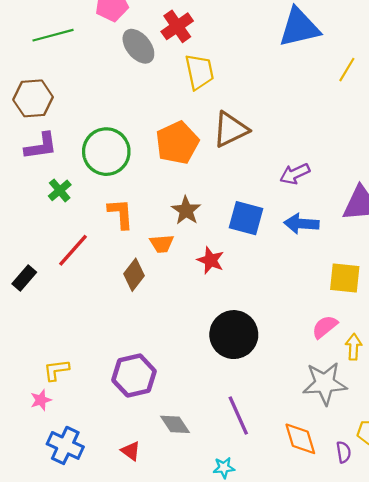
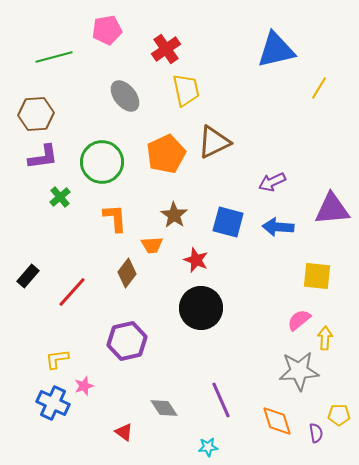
gray ellipse: (138, 46) -> (125, 96), moved
red line: (73, 250) -> (72, 292), moved
black circle: (234, 335) -> (201, 308), moved
purple hexagon: (134, 376) -> (127, 341), moved
pink star: (41, 400) -> (84, 386), moved
blue cross: (65, 445) -> (53, 403), moved

